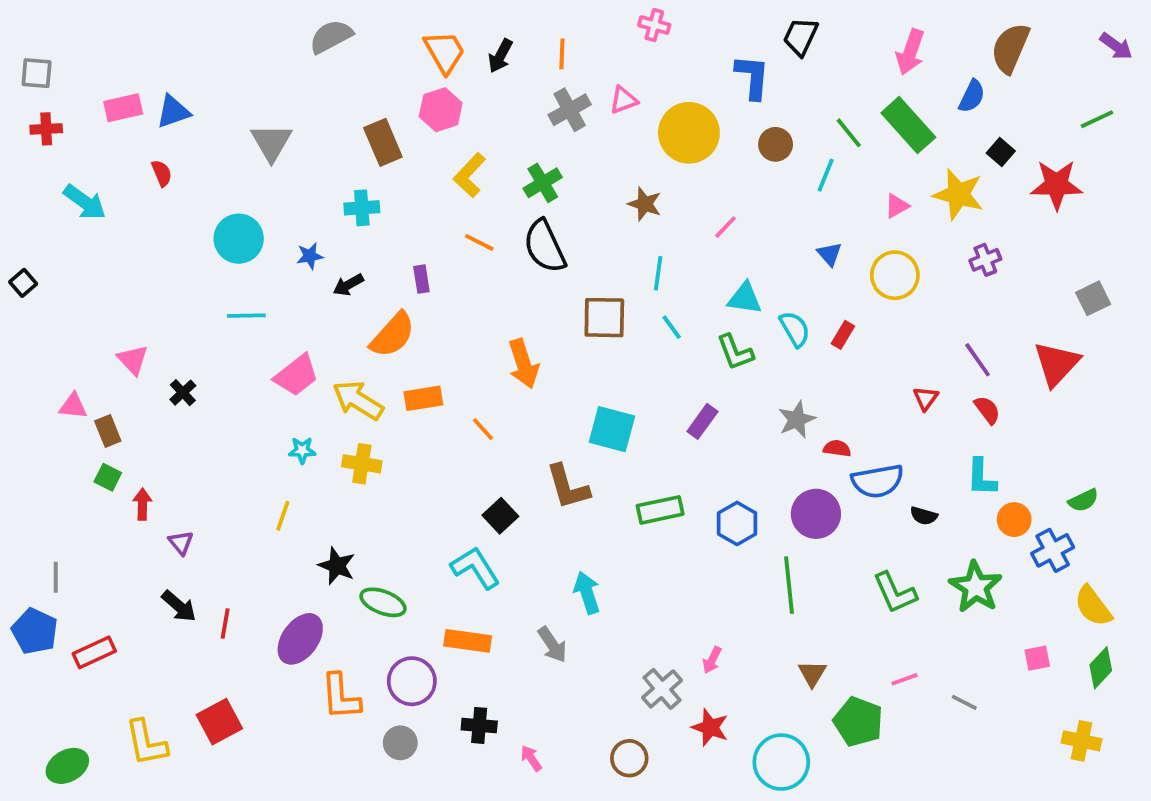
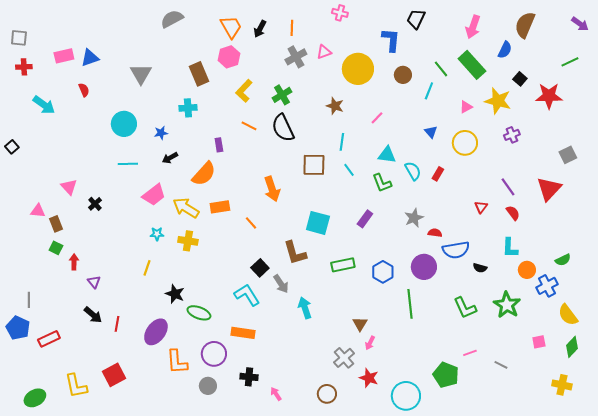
black arrow: (348, 285) -> (170, 158), moved
gray arrow: (552, 645) -> (281, 284), moved
brown triangle: (812, 674) -> (360, 324), moved

